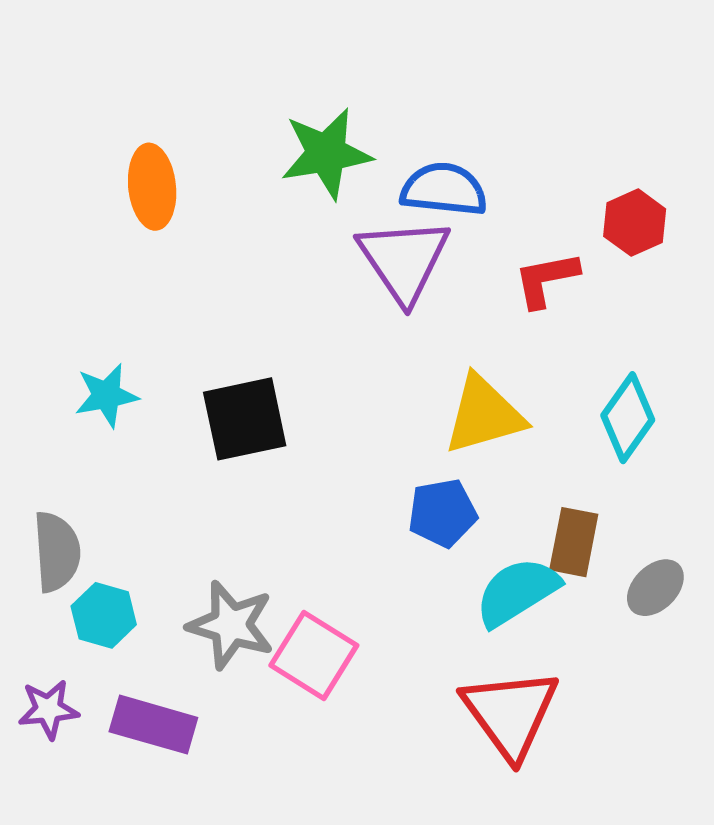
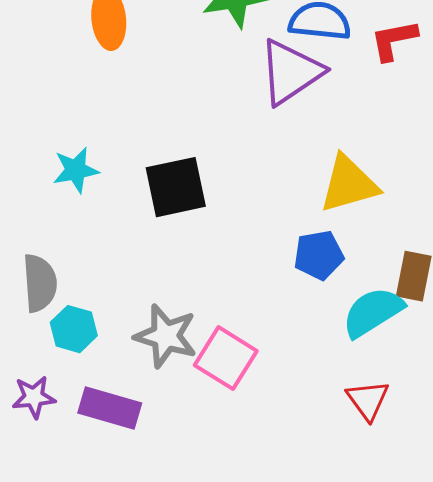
purple triangle: (404, 260) -> (291, 72), turned 30
red L-shape: (546, 279) -> (394, 40), moved
red triangle: (510, 713) -> (368, 400), size x0.6

